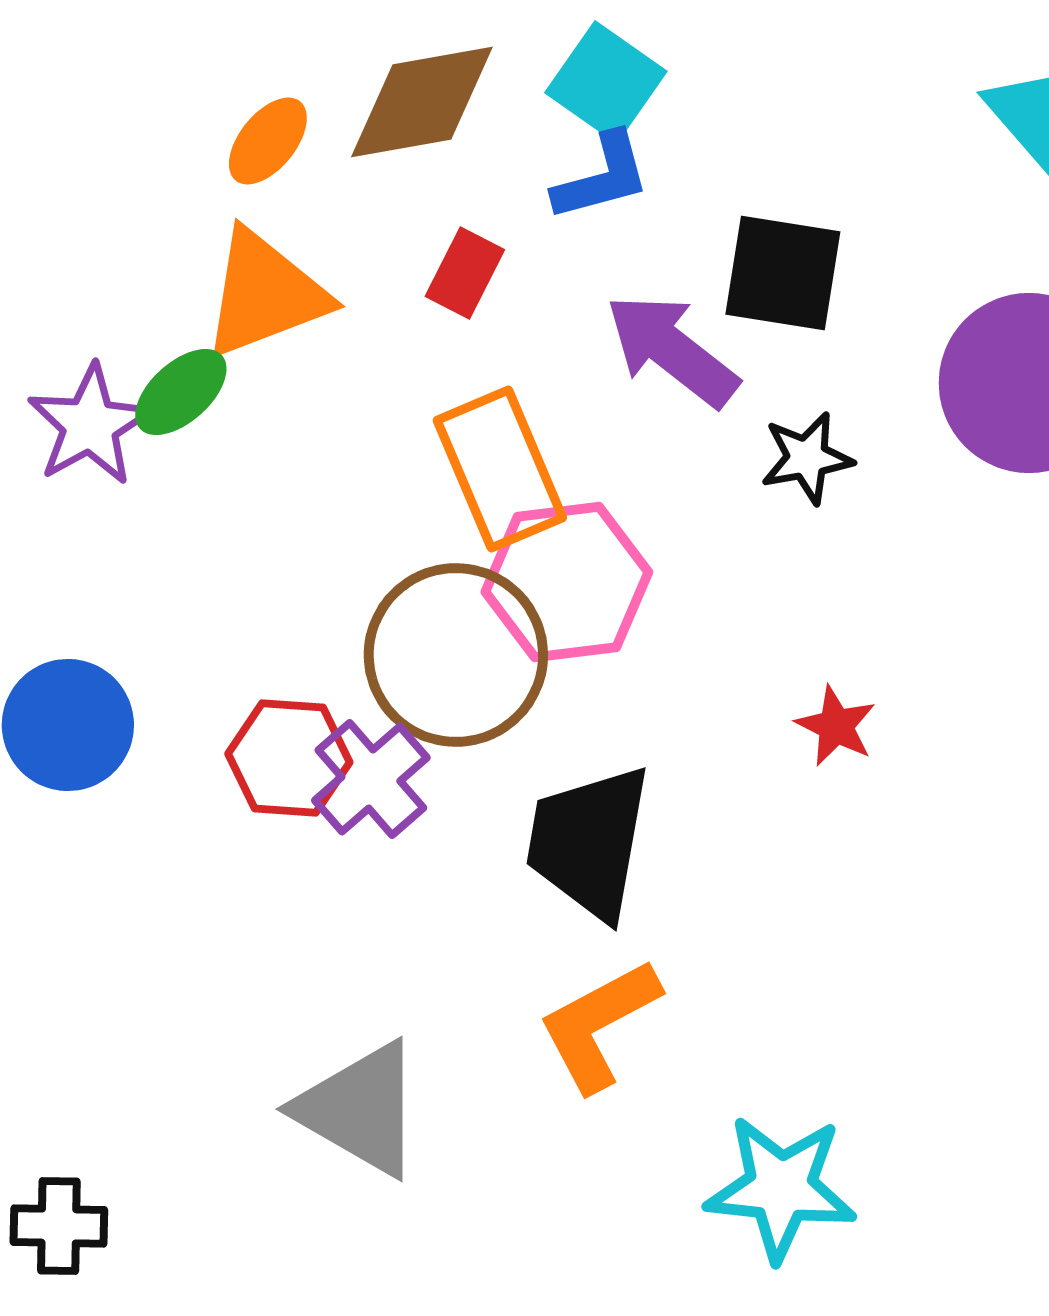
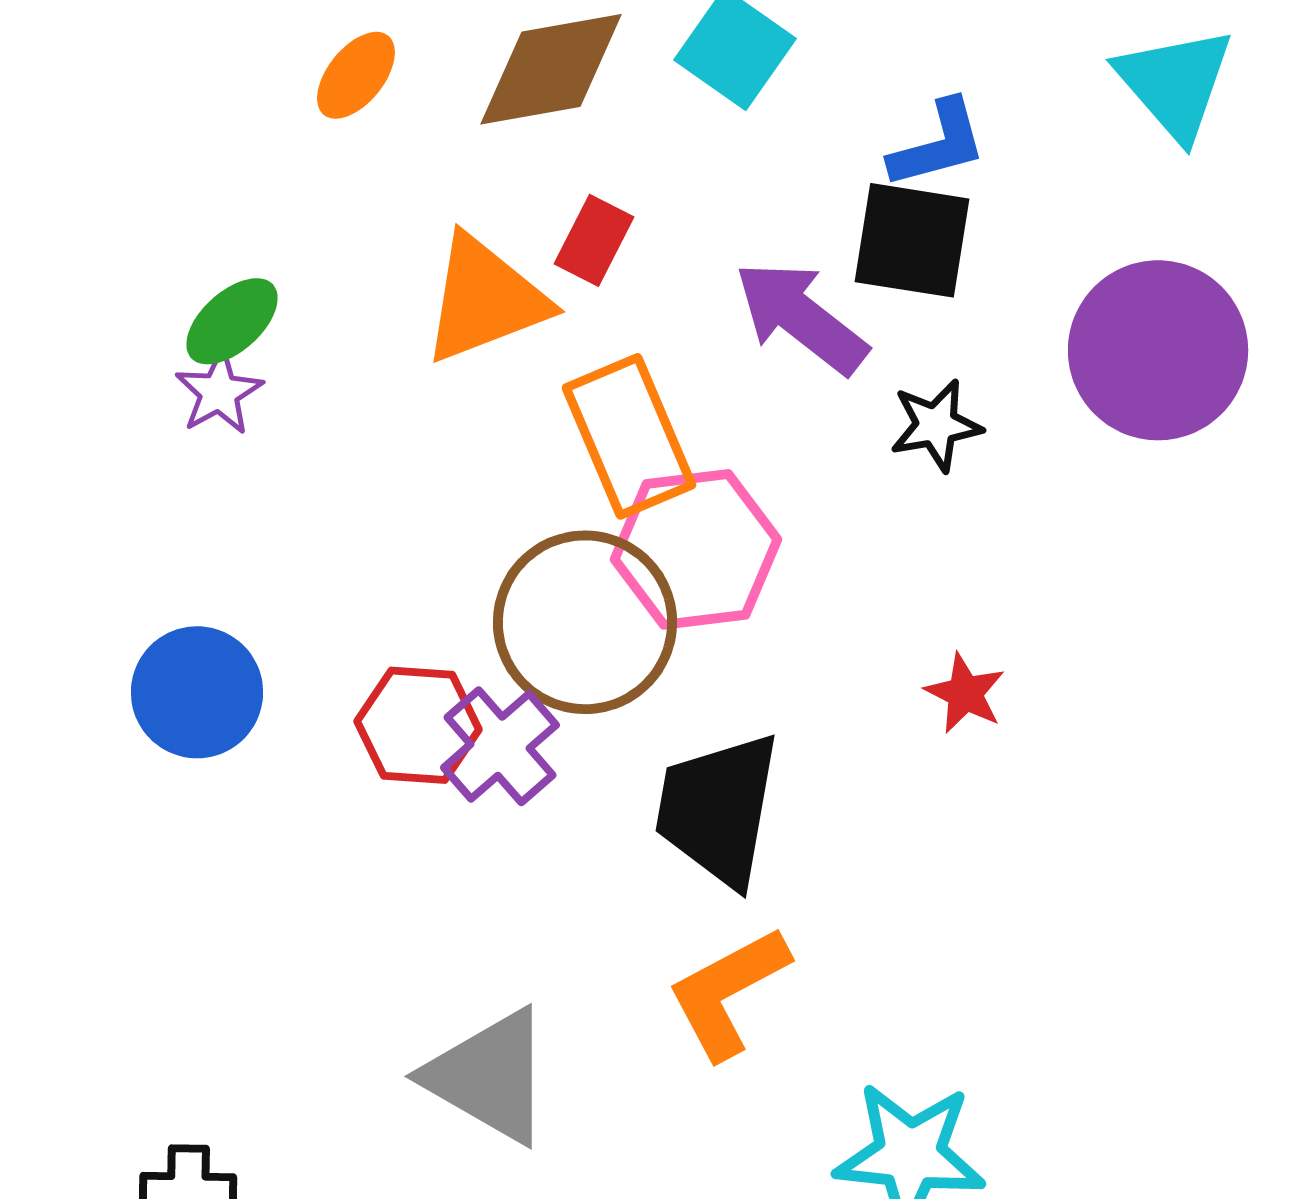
orange ellipse: (268, 141) -> (356, 75), moved
blue L-shape: (602, 177) -> (938, 144), moved
orange triangle: (265, 294) -> (485, 299), moved
green ellipse: (181, 392) -> (232, 321), moved
purple star: (90, 425) -> (219, 392), size x0.7

